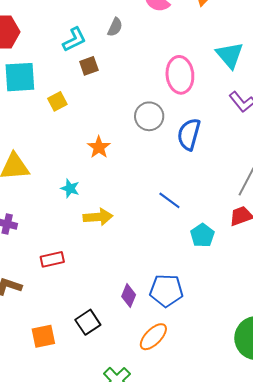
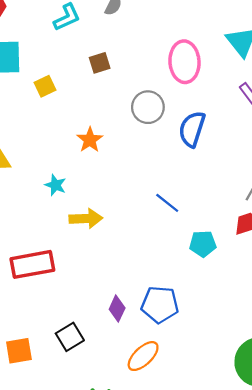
brown square: (89, 66) -> (100, 63), moved
cyan pentagon: (202, 235) -> (203, 244), turned 30
red rectangle: (52, 259) -> (32, 264), size x1.6

